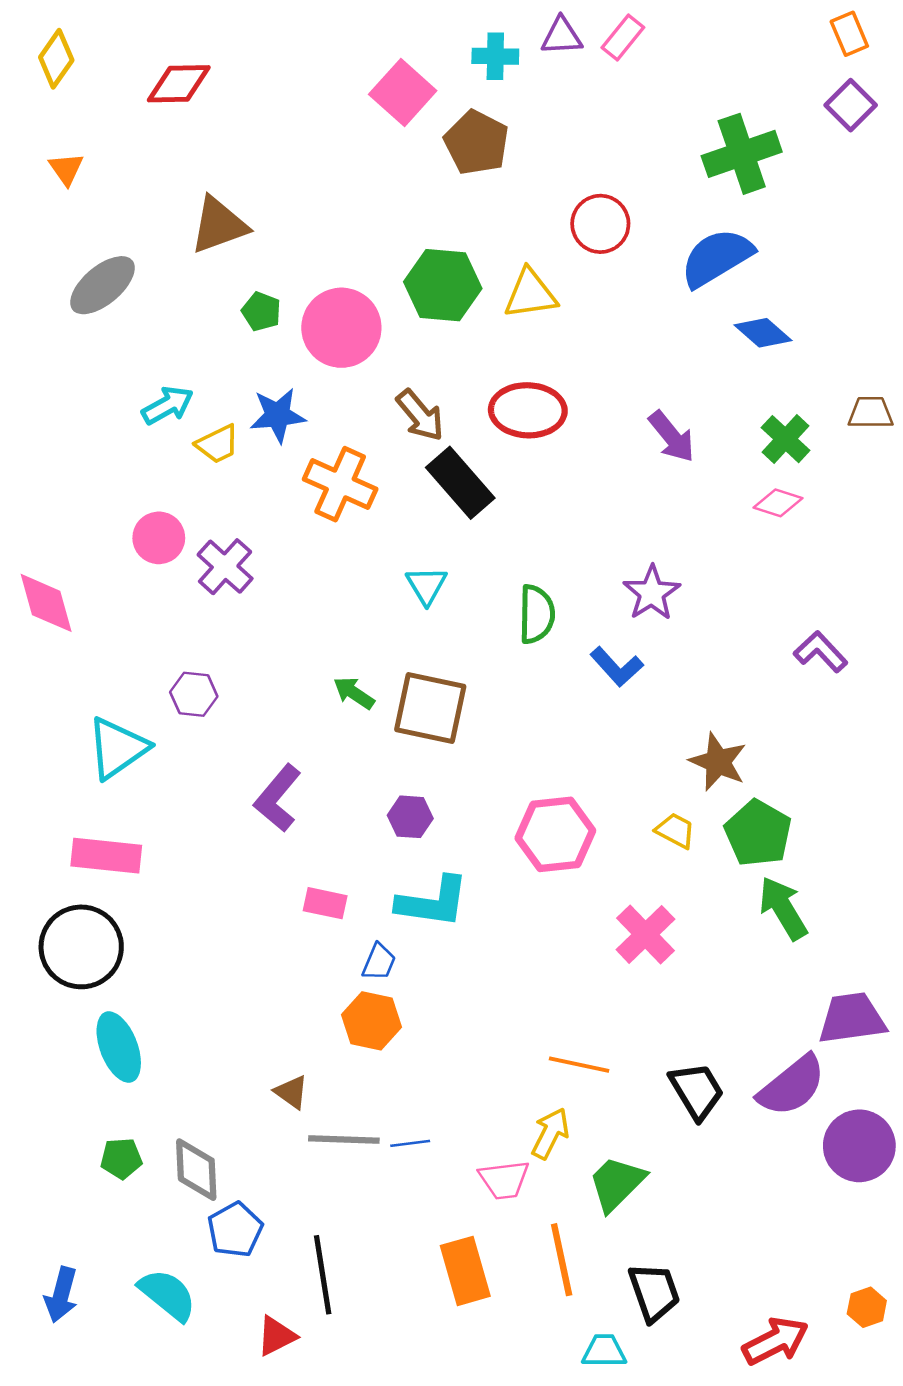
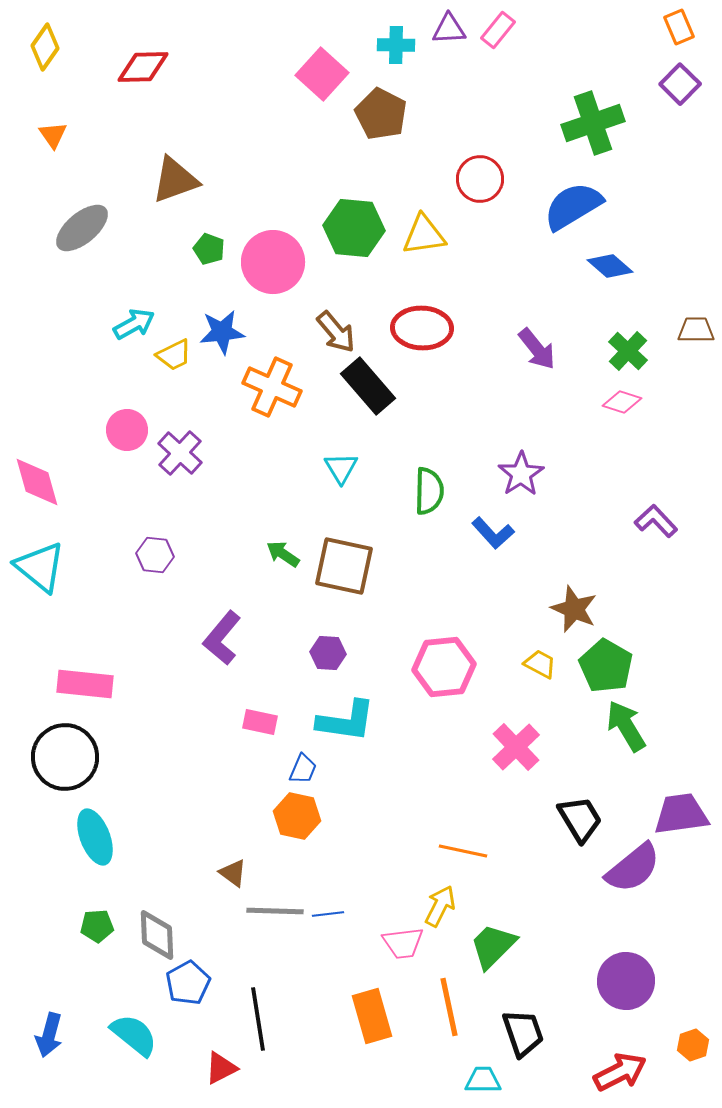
cyan triangle: (117, 748) -> (40, 567), moved, turned -46
black trapezoid: (697, 1091) -> (580, 819), moved
purple circle: (859, 1146) -> (626, 981), moved

